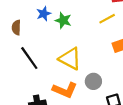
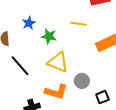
yellow line: (107, 19) -> (78, 24), moved, turned 42
green star: (63, 20) -> (49, 36), moved

